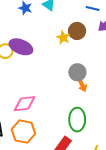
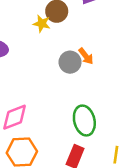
orange arrow: (82, 85) -> (86, 56), moved

